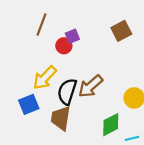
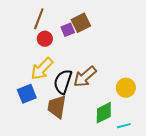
brown square: (121, 31) -> (81, 23), moved
red circle: (64, 46) -> (45, 39), moved

